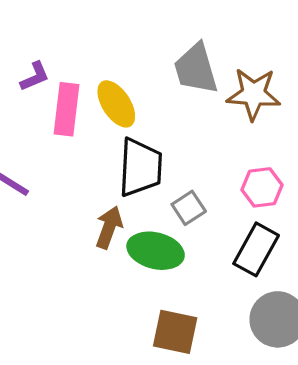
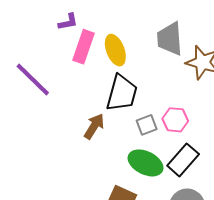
pink hexagon: (262, 187) -> (175, 120), moved
green ellipse: (156, 251) -> (146, 163), moved

